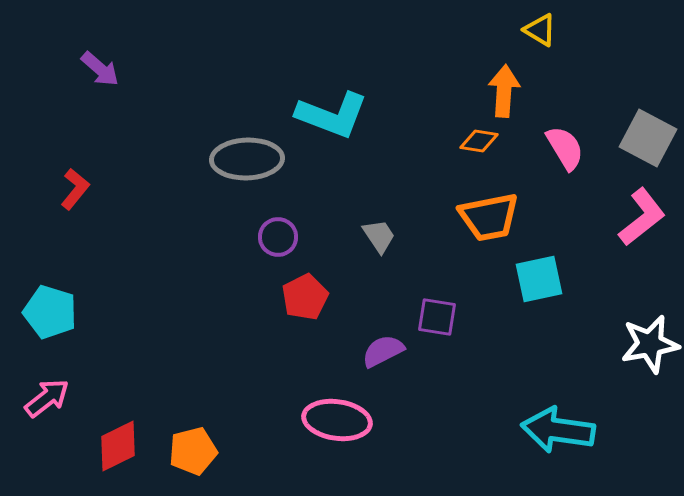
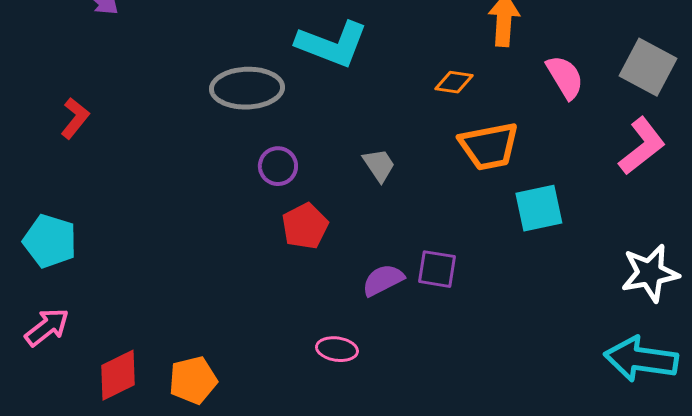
orange diamond: (479, 141) -> (454, 82), moved
purple square: (437, 317) -> (437, 269), moved
pink ellipse: (337, 420) -> (337, 349), size x0.6
cyan arrow: (558, 430) -> (641, 359), moved

